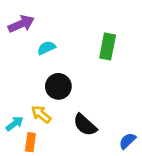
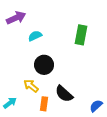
cyan arrow: (15, 124) -> (10, 103), moved
orange rectangle: (30, 142) -> (44, 104), moved

